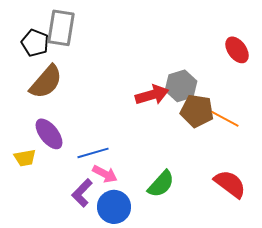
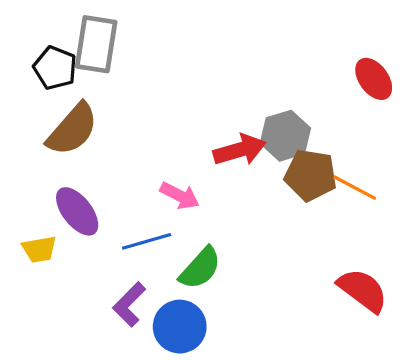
pink arrow: (105, 174) -> (180, 196), moved
green semicircle: (161, 184) -> (200, 268), moved

